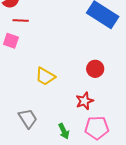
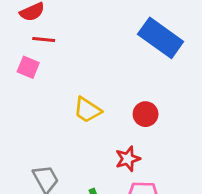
yellow trapezoid: (45, 76) -> (87, 110), moved

